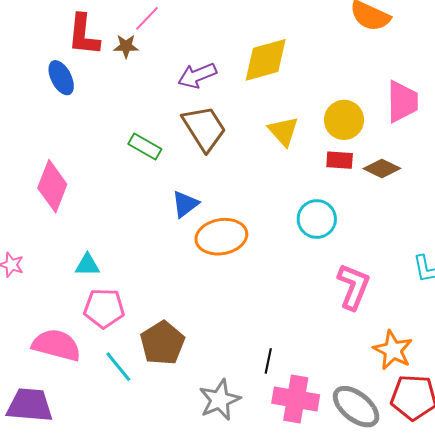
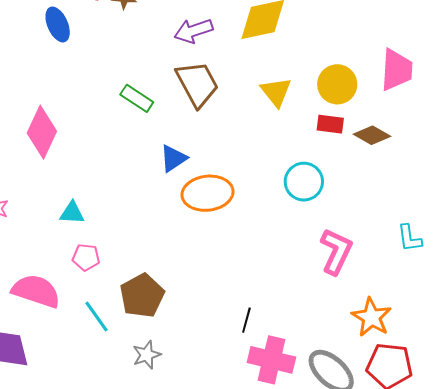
pink pentagon: (104, 308) -> (86, 257), size x0.7
gray star: (220, 400) -> (147, 355), moved, size x0.7

